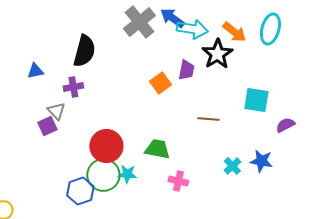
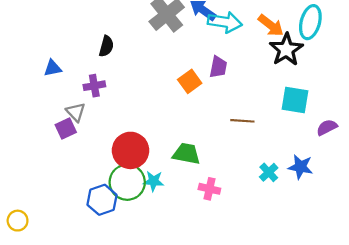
black semicircle: (84, 51) -> (106, 46), size x0.6
black star: (217, 54) -> (286, 50), moved

